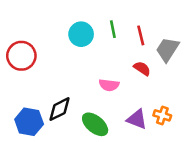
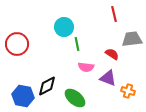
green line: (113, 29) -> (77, 44), moved
red line: (141, 35) -> (114, 14), moved
gray trapezoid: (167, 49) -> (132, 39), turned 50
purple triangle: (137, 119) -> (108, 78), moved

